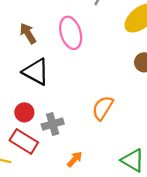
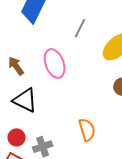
orange semicircle: (103, 108) -> (87, 130), turned 135

